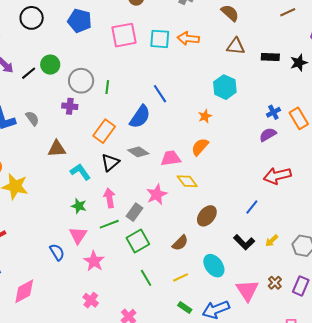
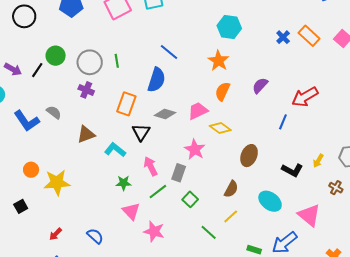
purple cross: (70, 106) -> (86, 90), turned 35
orange star: (205, 116) -> (219, 61), size x1.5
purple semicircle: (268, 135) -> (260, 86), moved
blue line: (252, 207) -> (283, 122), moved
green square: (138, 241) -> (190, 199), size x0.7
blue semicircle: (57, 252) -> (95, 236), moved
yellow line: (181, 277) -> (231, 216), moved
brown cross: (275, 283) -> (336, 188), moved

